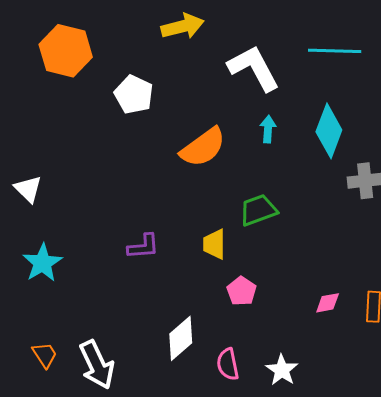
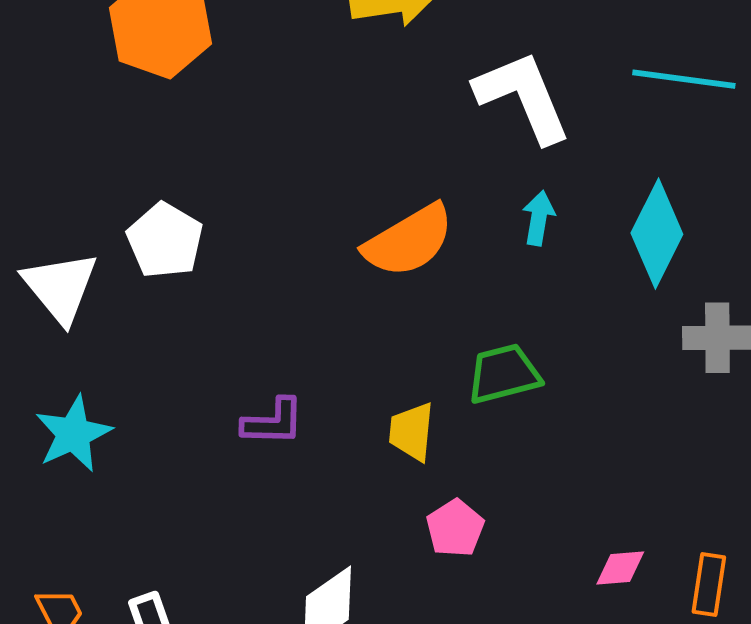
white pentagon: (134, 95) -> (165, 240), moved
white triangle: (28, 189) -> (60, 287), size x1.4

